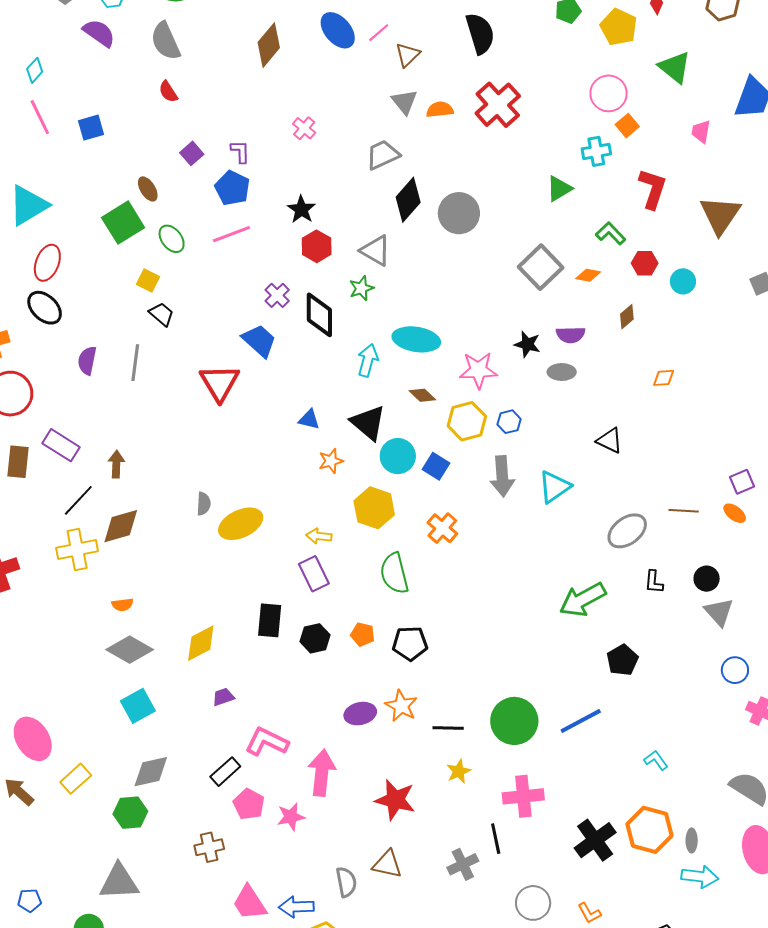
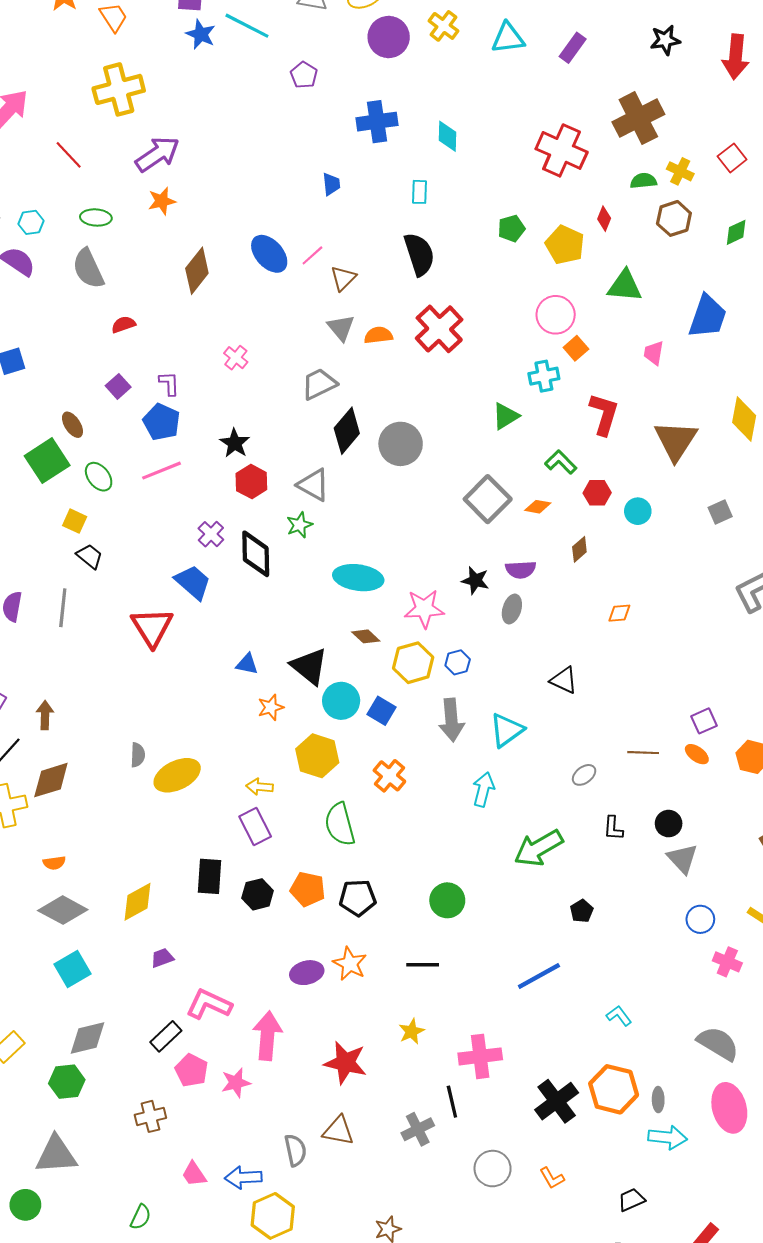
green triangle: (675, 67) -> (625, 286), turned -33
red semicircle: (168, 92) -> (124, 325), moved, turned 105
cyan arrow: (368, 360) -> (483, 789), moved
gray ellipse: (562, 372) -> (512, 609), turned -72
gray ellipse: (627, 531) -> (584, 775), size x0.6
orange pentagon: (363, 634) -> (308, 889), size x1.4
black pentagon: (622, 660) -> (582, 911), size x0.7
green circle: (514, 721) -> (447, 900), moved, size x0.7
black line: (448, 728) -> (423, 965), moved
pink trapezoid: (249, 903) -> (194, 1174), size x0.7

